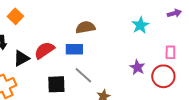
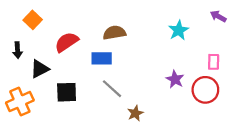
purple arrow: (174, 13) -> (218, 16), turned -136
red semicircle: (44, 50) -> (67, 42), moved
black square: (56, 84) -> (67, 92), moved

